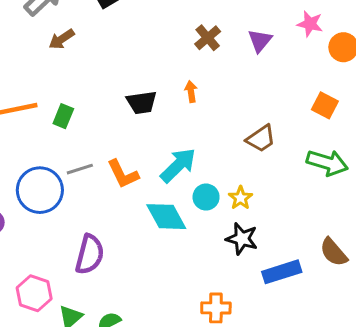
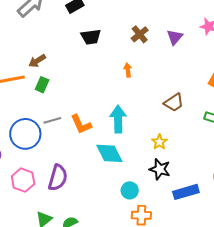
brown arrow: (62, 39) -> (37, 61), moved
black trapezoid: (142, 102) -> (91, 37), moved
cyan arrow: (178, 165) -> (118, 119), turned -48
cyan circle: (206, 197) -> (130, 190), moved
pink hexagon: (34, 293) -> (23, 180), moved

